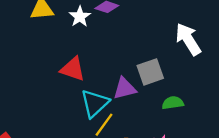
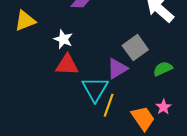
white star: (80, 17) -> (63, 39), moved

